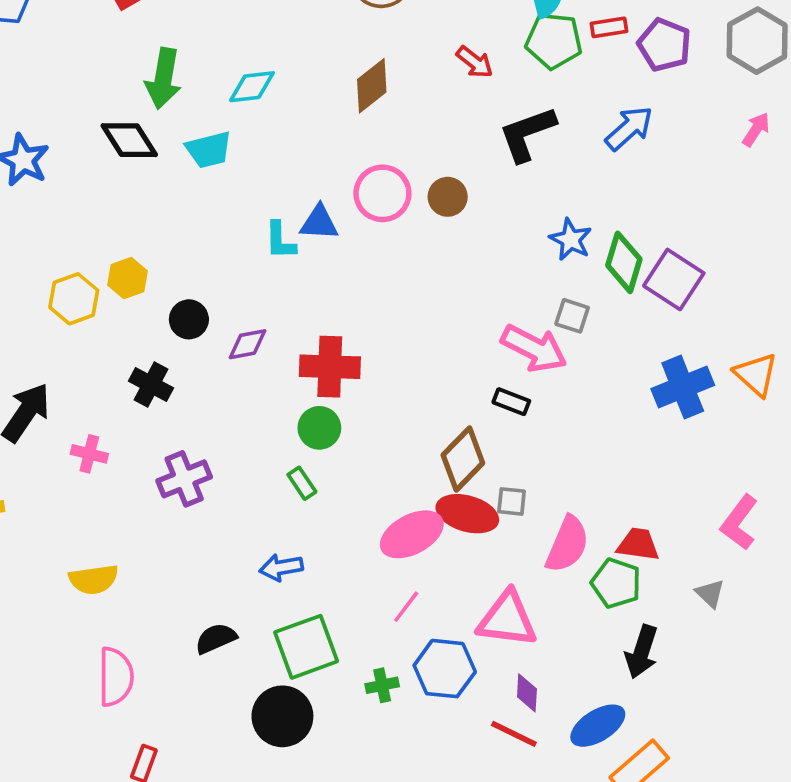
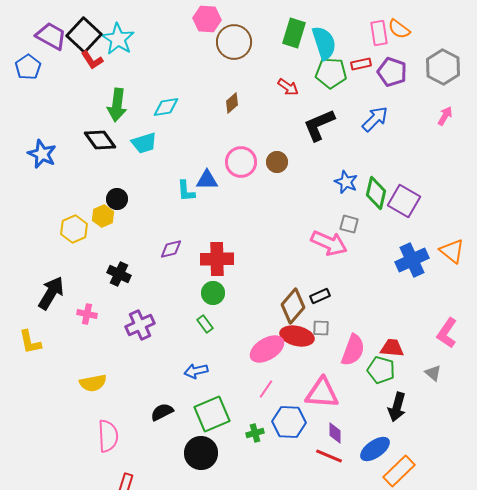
brown diamond: (372, 86) -> (232, 103), size x0.7
black circle: (189, 319) -> (117, 199), moved
black rectangle: (511, 402) -> (320, 296), moved, turned -42

